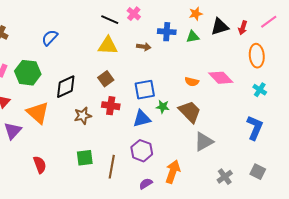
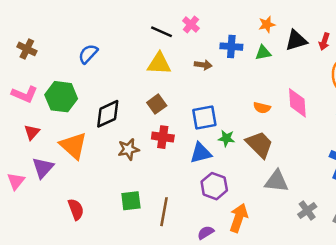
pink diamond: (221, 78) -> (297, 103), turned 40
gray triangle: (204, 142) -> (277, 181), turned 35
purple hexagon: (142, 151) -> (214, 186), moved
gray cross: (225, 177) -> (307, 211), moved

